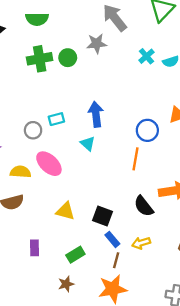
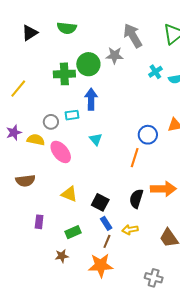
green circle: (68, 58) -> (88, 64), size x1.5
green cross: (40, 59) -> (64, 74), moved
blue arrow: (96, 114) -> (91, 99), moved
yellow semicircle: (20, 172) -> (36, 140), moved
black semicircle: (144, 206) -> (136, 199), turned 48

